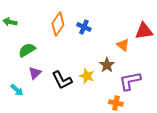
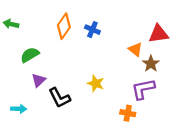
brown star: (107, 65) -> (151, 64), moved
black L-shape: (62, 80) -> (59, 98), moved
cyan arrow: (17, 90) -> (19, 109), moved, turned -40

